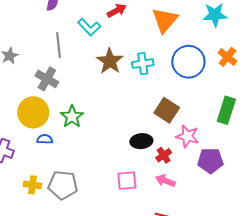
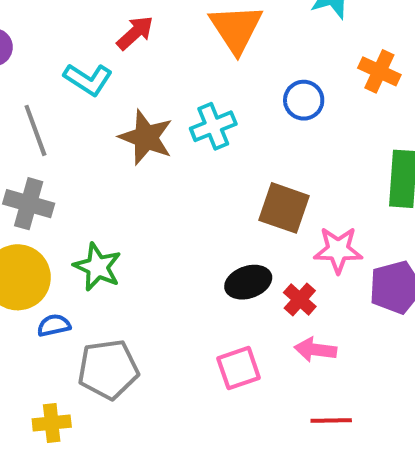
blue circle: (188, 62) -> (304, 100), size x0.6
gray pentagon: (63, 185) -> (108, 369), moved

